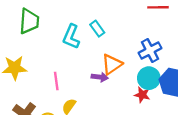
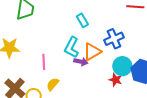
cyan L-shape: (71, 37) -> (72, 47), moved
blue cross: (150, 50) -> (114, 39), moved

